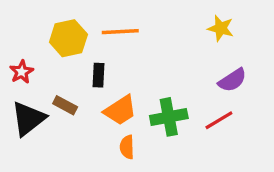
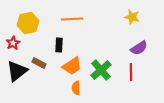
yellow hexagon: (68, 38) -> (28, 23), moved
green cross: (169, 117) -> (101, 70), turned -30
red line: (219, 120) -> (131, 72), turned -60

